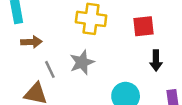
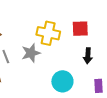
yellow cross: (91, 19) -> (48, 33), moved

